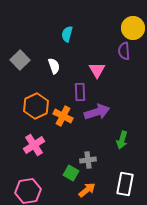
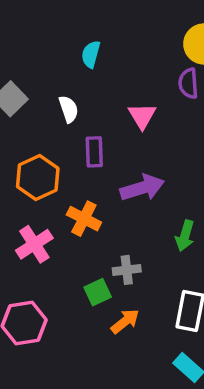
purple rectangle: (80, 92) -> (94, 152), moved
orange cross: (63, 116) -> (84, 219), moved
green square: (71, 173) -> (98, 292), turned 35

